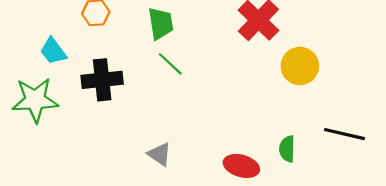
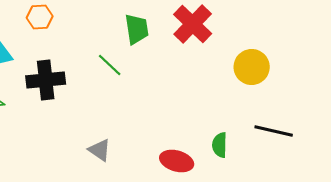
green trapezoid: (161, 23) -> (137, 29), moved
yellow circle: (300, 66) -> (252, 67), moved

